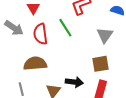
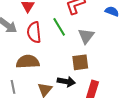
gray triangle: (105, 35) -> (86, 36), moved
brown square: (101, 64) -> (80, 62), moved

